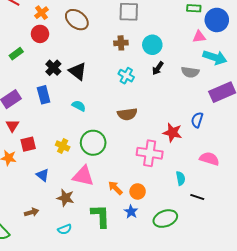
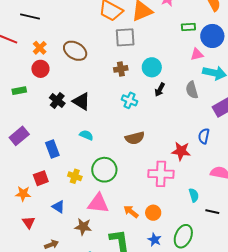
green rectangle: (16, 54) -> (19, 91), turned 32
gray semicircle: (190, 72) -> (192, 90), turned 72
blue rectangle: (44, 95) -> (52, 149), moved
red triangle: (12, 126) -> (29, 222), moved
blue star: (131, 212) -> (155, 240), moved
green ellipse: (165, 219) -> (183, 236), turned -40

